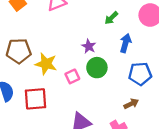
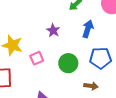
green circle: (97, 68) -> (68, 63), moved
brown arrow: (131, 104) -> (91, 86), turned 32

